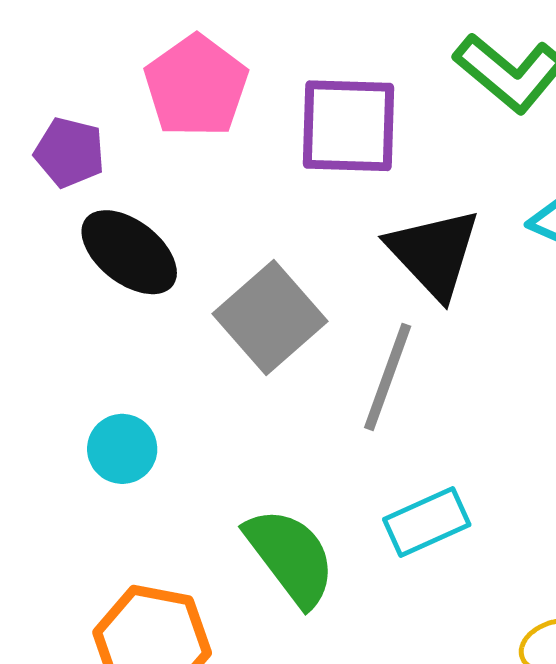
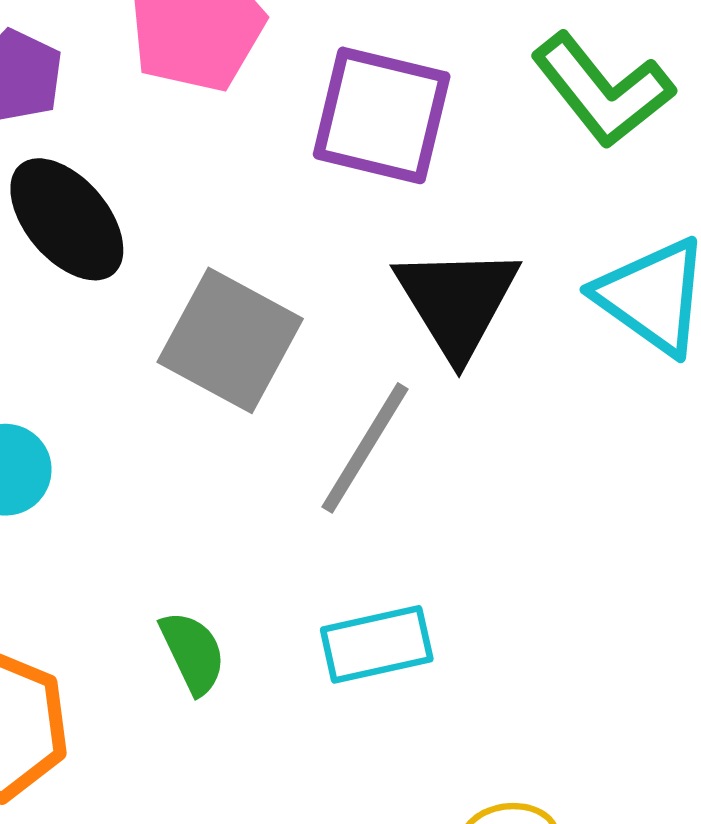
gray square: (270, 317) -> (230, 340), turned -32
green semicircle: (290, 557) -> (193, 653), size x0.6

